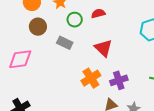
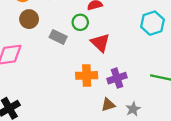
green circle: (75, 20) -> (80, 22), moved
orange cross: (91, 78) -> (87, 75), turned 30

